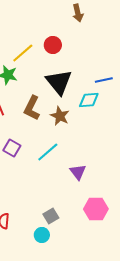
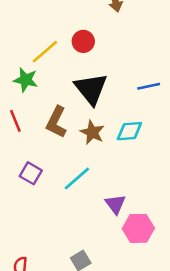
cyan diamond: (89, 100) -> (129, 131), moved
pink hexagon: (96, 209) -> (138, 228), moved

